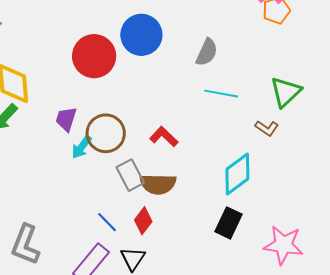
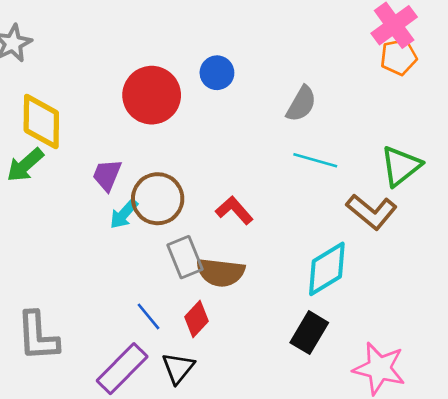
blue circle: (141, 35) -> (217, 73), size x0.6
brown L-shape: (267, 128) -> (372, 212), size x1.6
gray L-shape: (25, 245) -> (38, 336), turned -30

